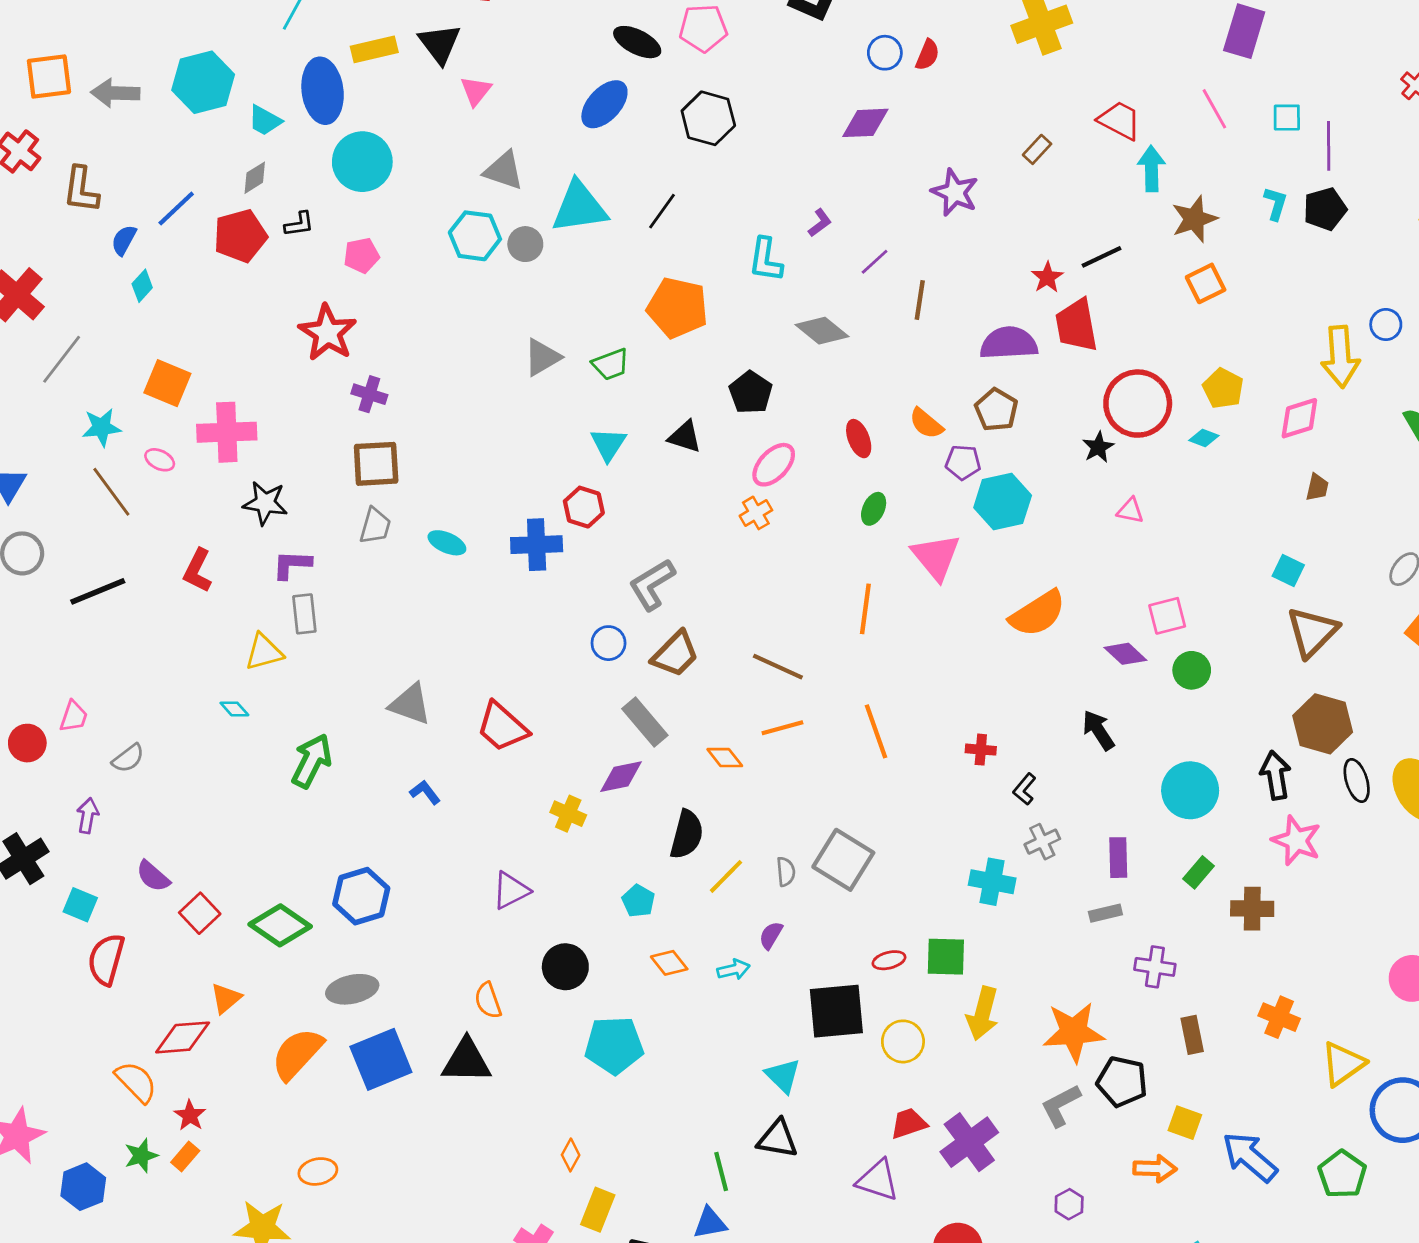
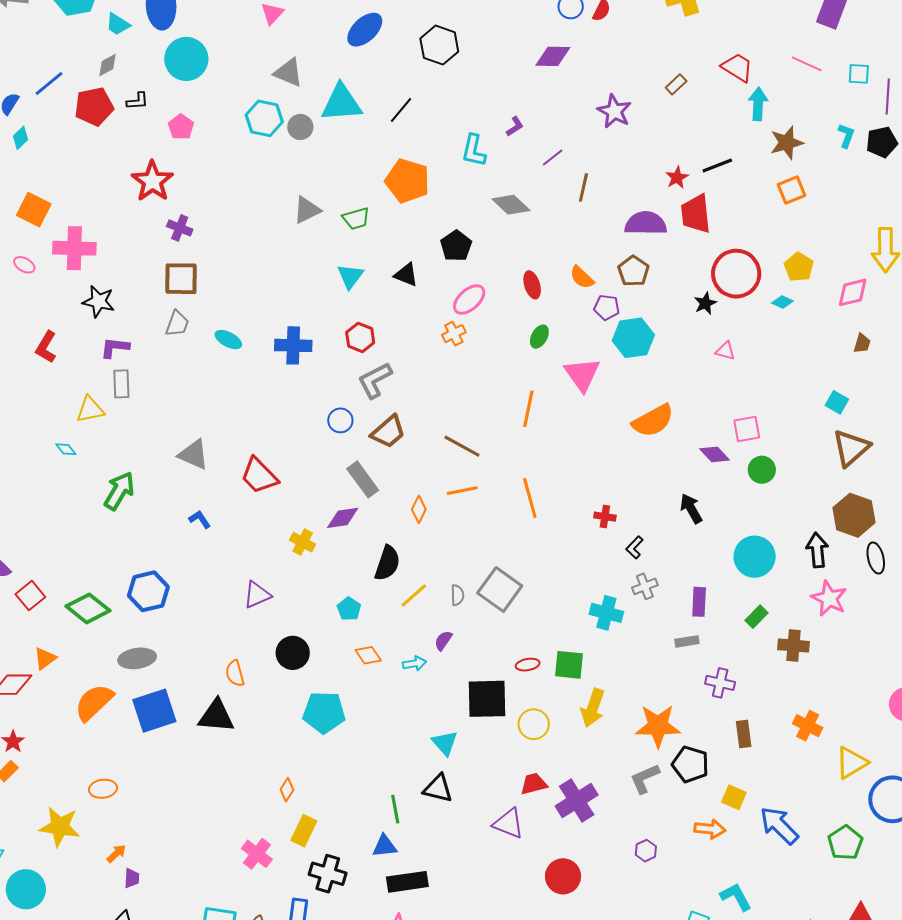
pink line: (1214, 109) -> (807, 64), turned -40
pink pentagon: (361, 255) -> (181, 127), turned -30
red hexagon: (584, 507) -> (360, 337), moved
orange diamond: (725, 758) -> (419, 509), turned 60

